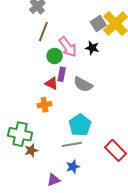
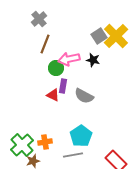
pink arrow: (68, 47) -> (69, 59), turned 115
orange cross: (44, 105) -> (45, 142), moved
green cross: (20, 134) -> (22, 145), turned 35

